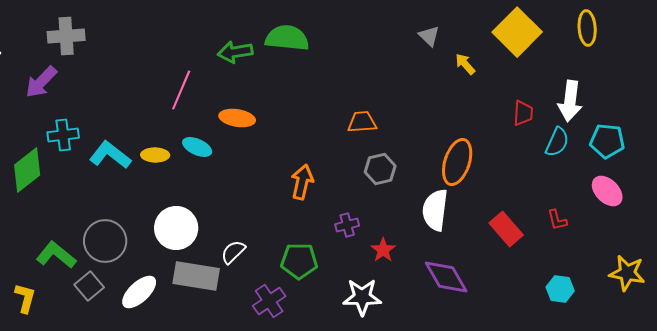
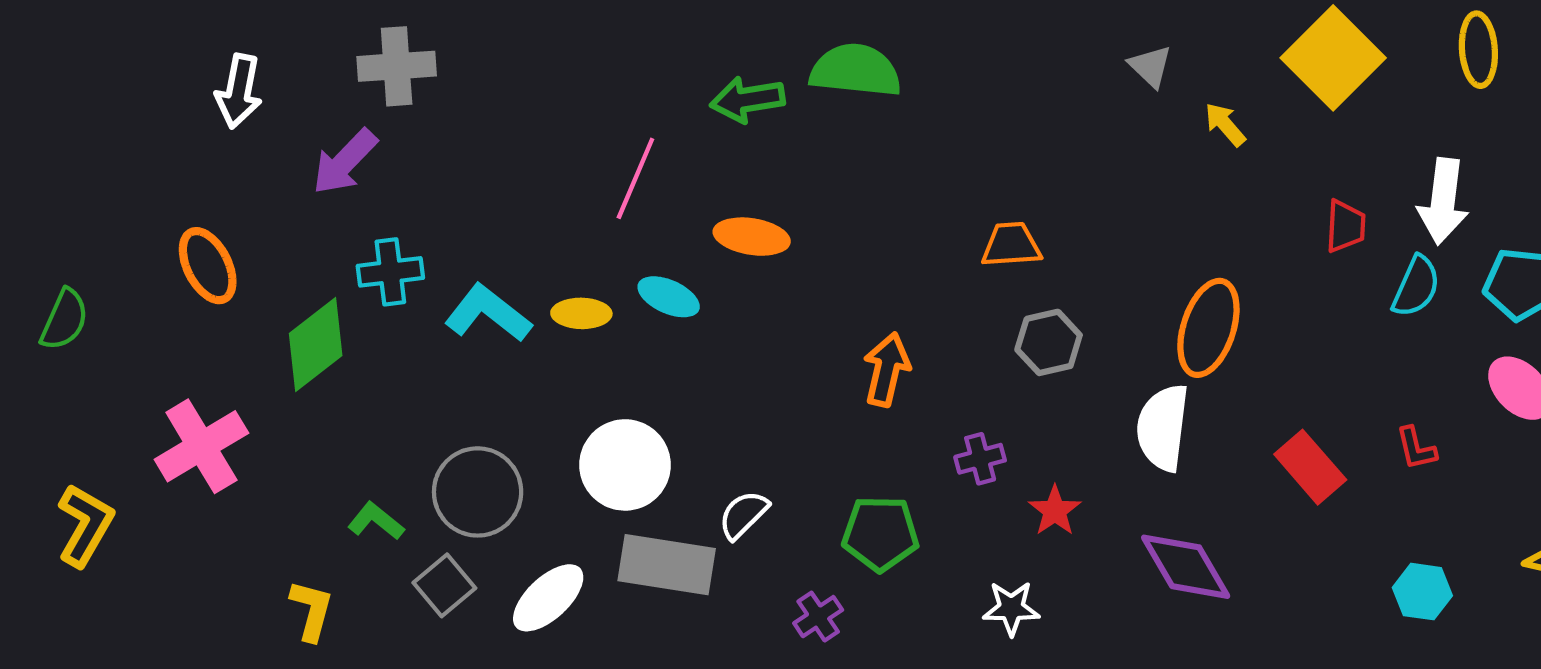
green L-shape: (56, 255) -> (376, 521), size x0.7
white star: (362, 297) -> (1011, 608), size x0.7
purple cross: (269, 301) -> (818, 617), size x0.7

